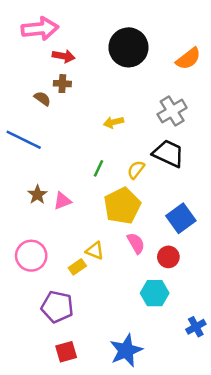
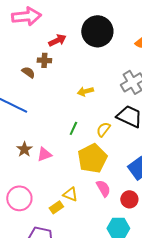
red arrow: (64, 56) -> (57, 40), moved, turned -36

